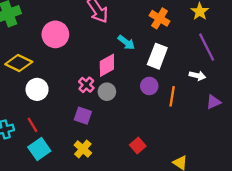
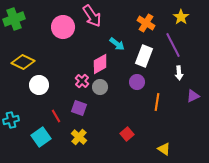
pink circle: (55, 34) -> (63, 27), moved
purple line: (207, 47) -> (173, 45), moved
white arrow: (197, 76) -> (179, 73), turned 72
orange line: (172, 96) -> (157, 102), moved
red line: (32, 125) -> (56, 116), moved

